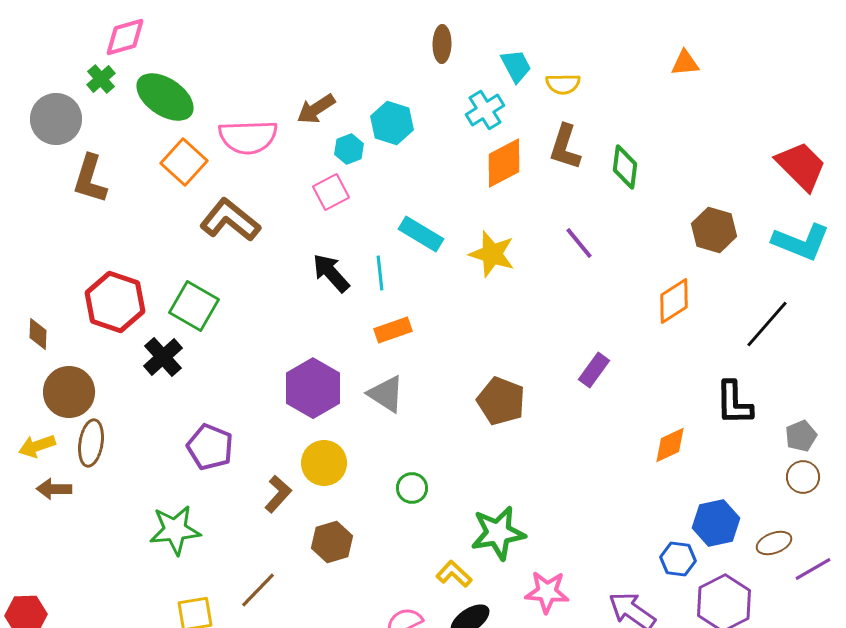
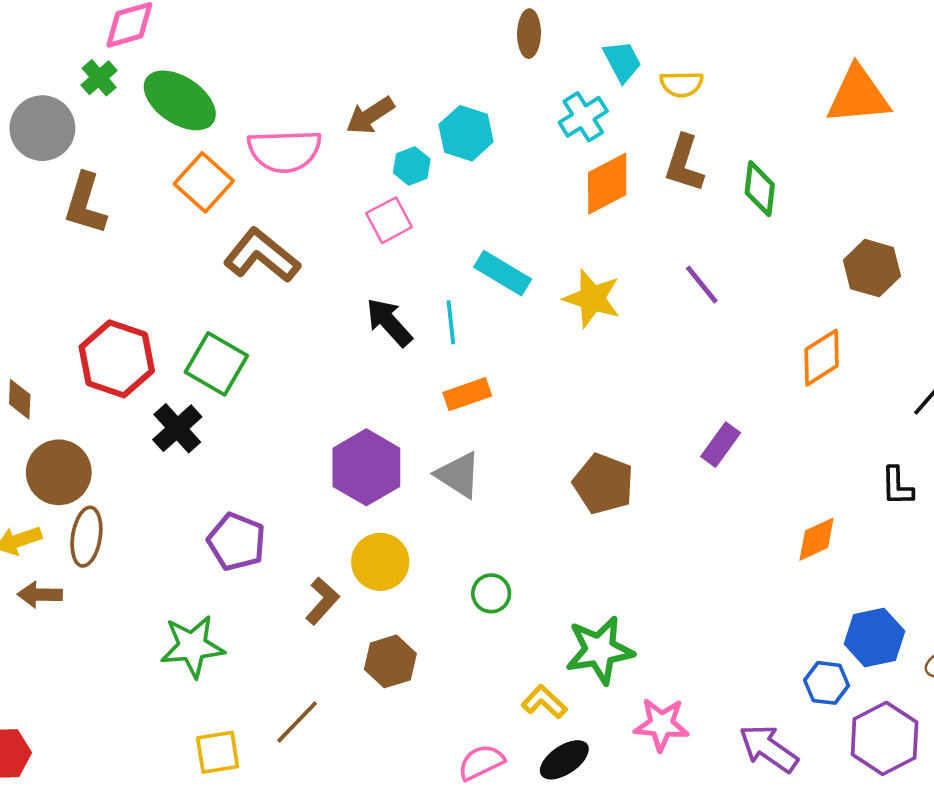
orange triangle: (685, 63) -> (858, 95), moved, size x1.8
black L-shape: (734, 403) -> (897, 486), size x0.7

